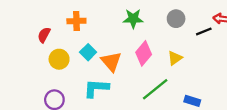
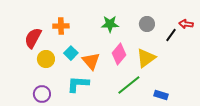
black line: (204, 31) -> (171, 35), turned -32
red semicircle: (44, 35) -> (33, 38), size x1.5
yellow triangle: (175, 58) -> (146, 58), size x1.5

